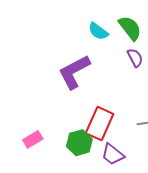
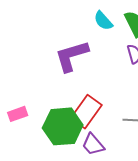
green hexagon: (79, 143) -> (63, 126), size x1.5

